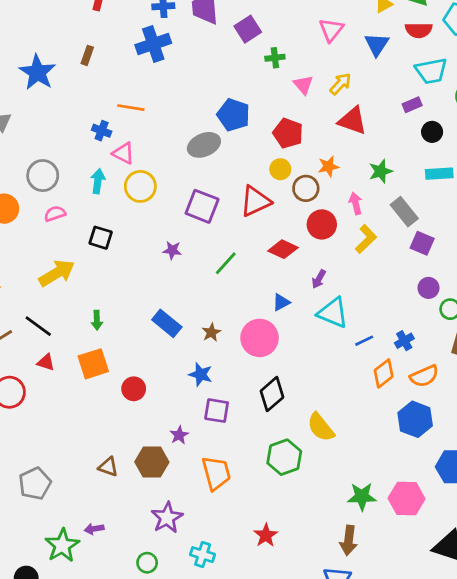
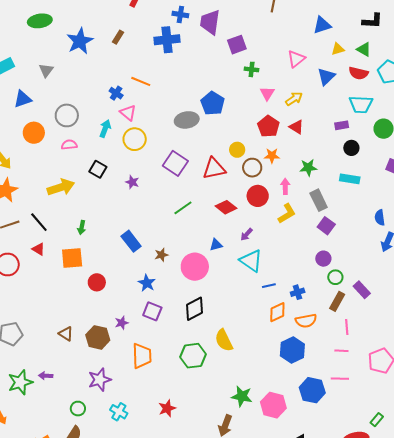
red triangle: (352, 121) -> (296, 127), size x0.7
red pentagon: (288, 133) -> (268, 126), moved
purple star: (172, 250) -> (132, 182), moved

